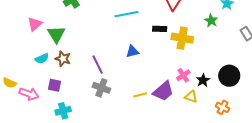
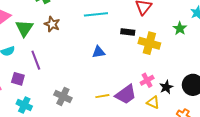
brown star: (63, 59) -> (52, 24), moved
purple line: (98, 65) -> (36, 60), moved
gray cross: (101, 88) -> (63, 96), moved
cyan cross: (63, 111) -> (24, 105), turned 35

